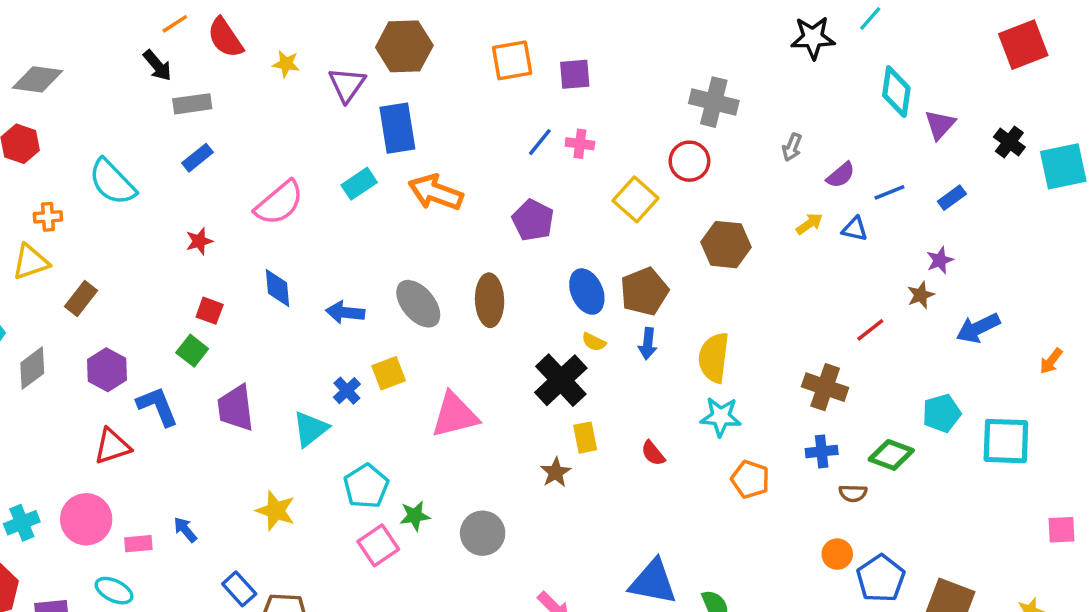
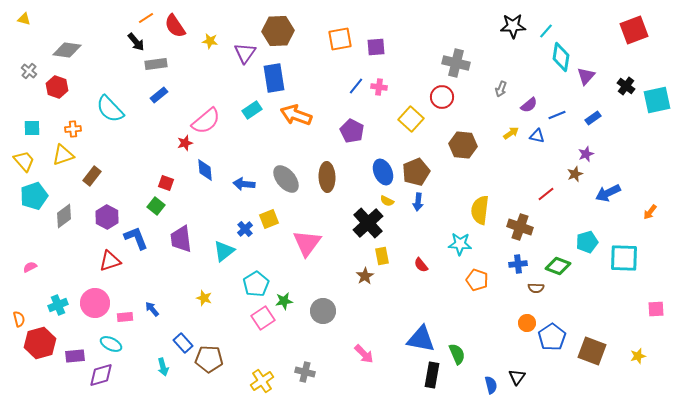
cyan line: (870, 19) -> (546, 31), moved
red star: (199, 241) -> (185, 143), moved
yellow semicircle: (714, 358) -> (480, 210), moved
pink triangle: (455, 415) -> (307, 243), turned -40
yellow star: (276, 511) -> (204, 298), size x0.7

